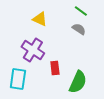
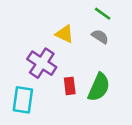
yellow triangle: (40, 19) -> (65, 34), moved
green semicircle: (78, 82) -> (99, 87), moved

